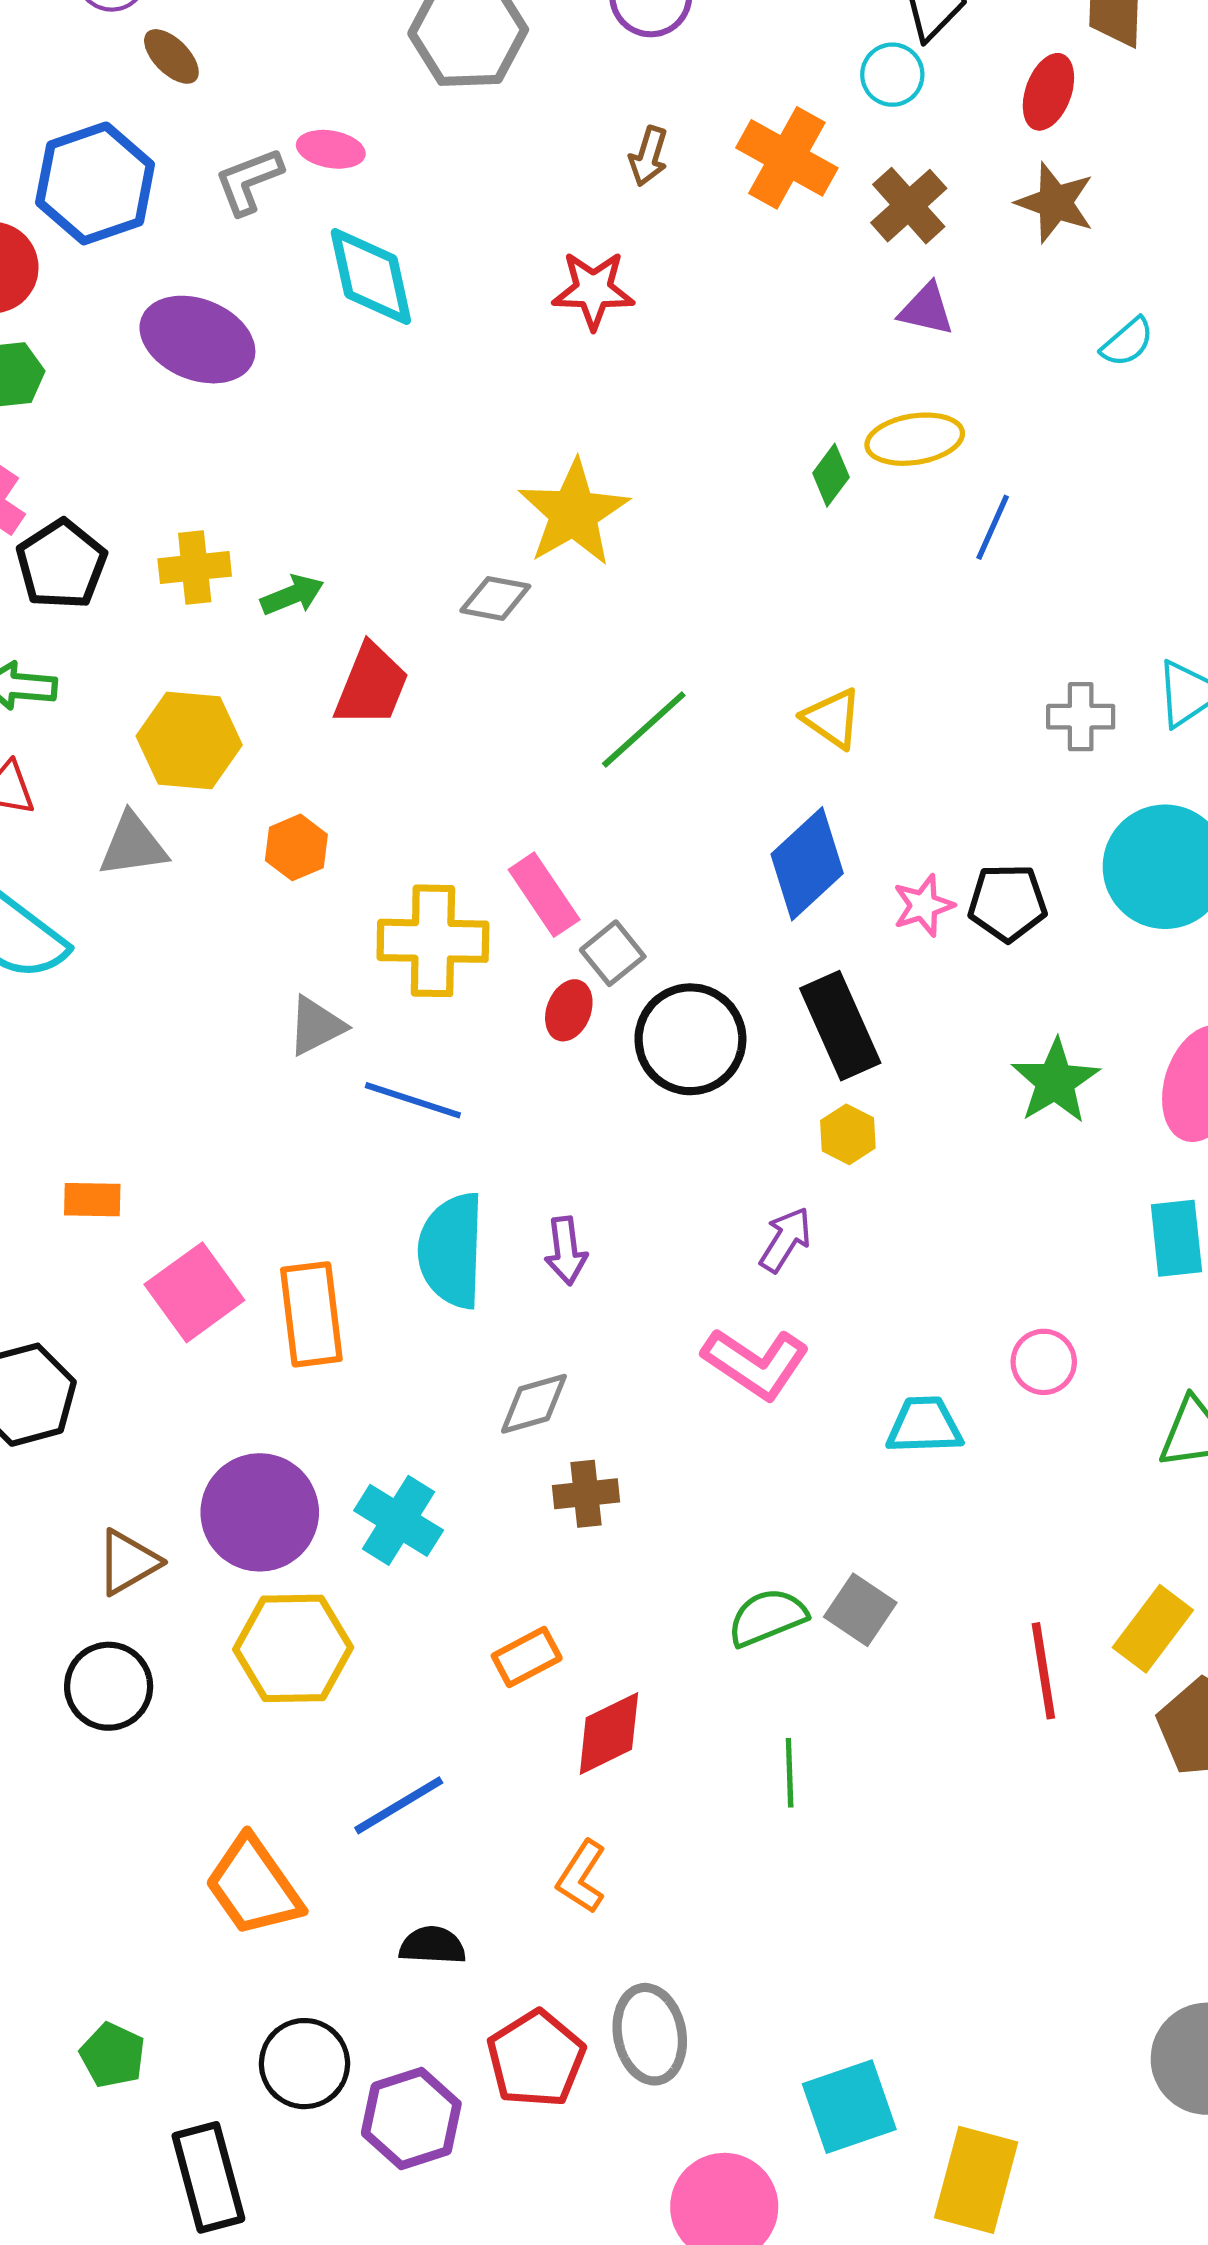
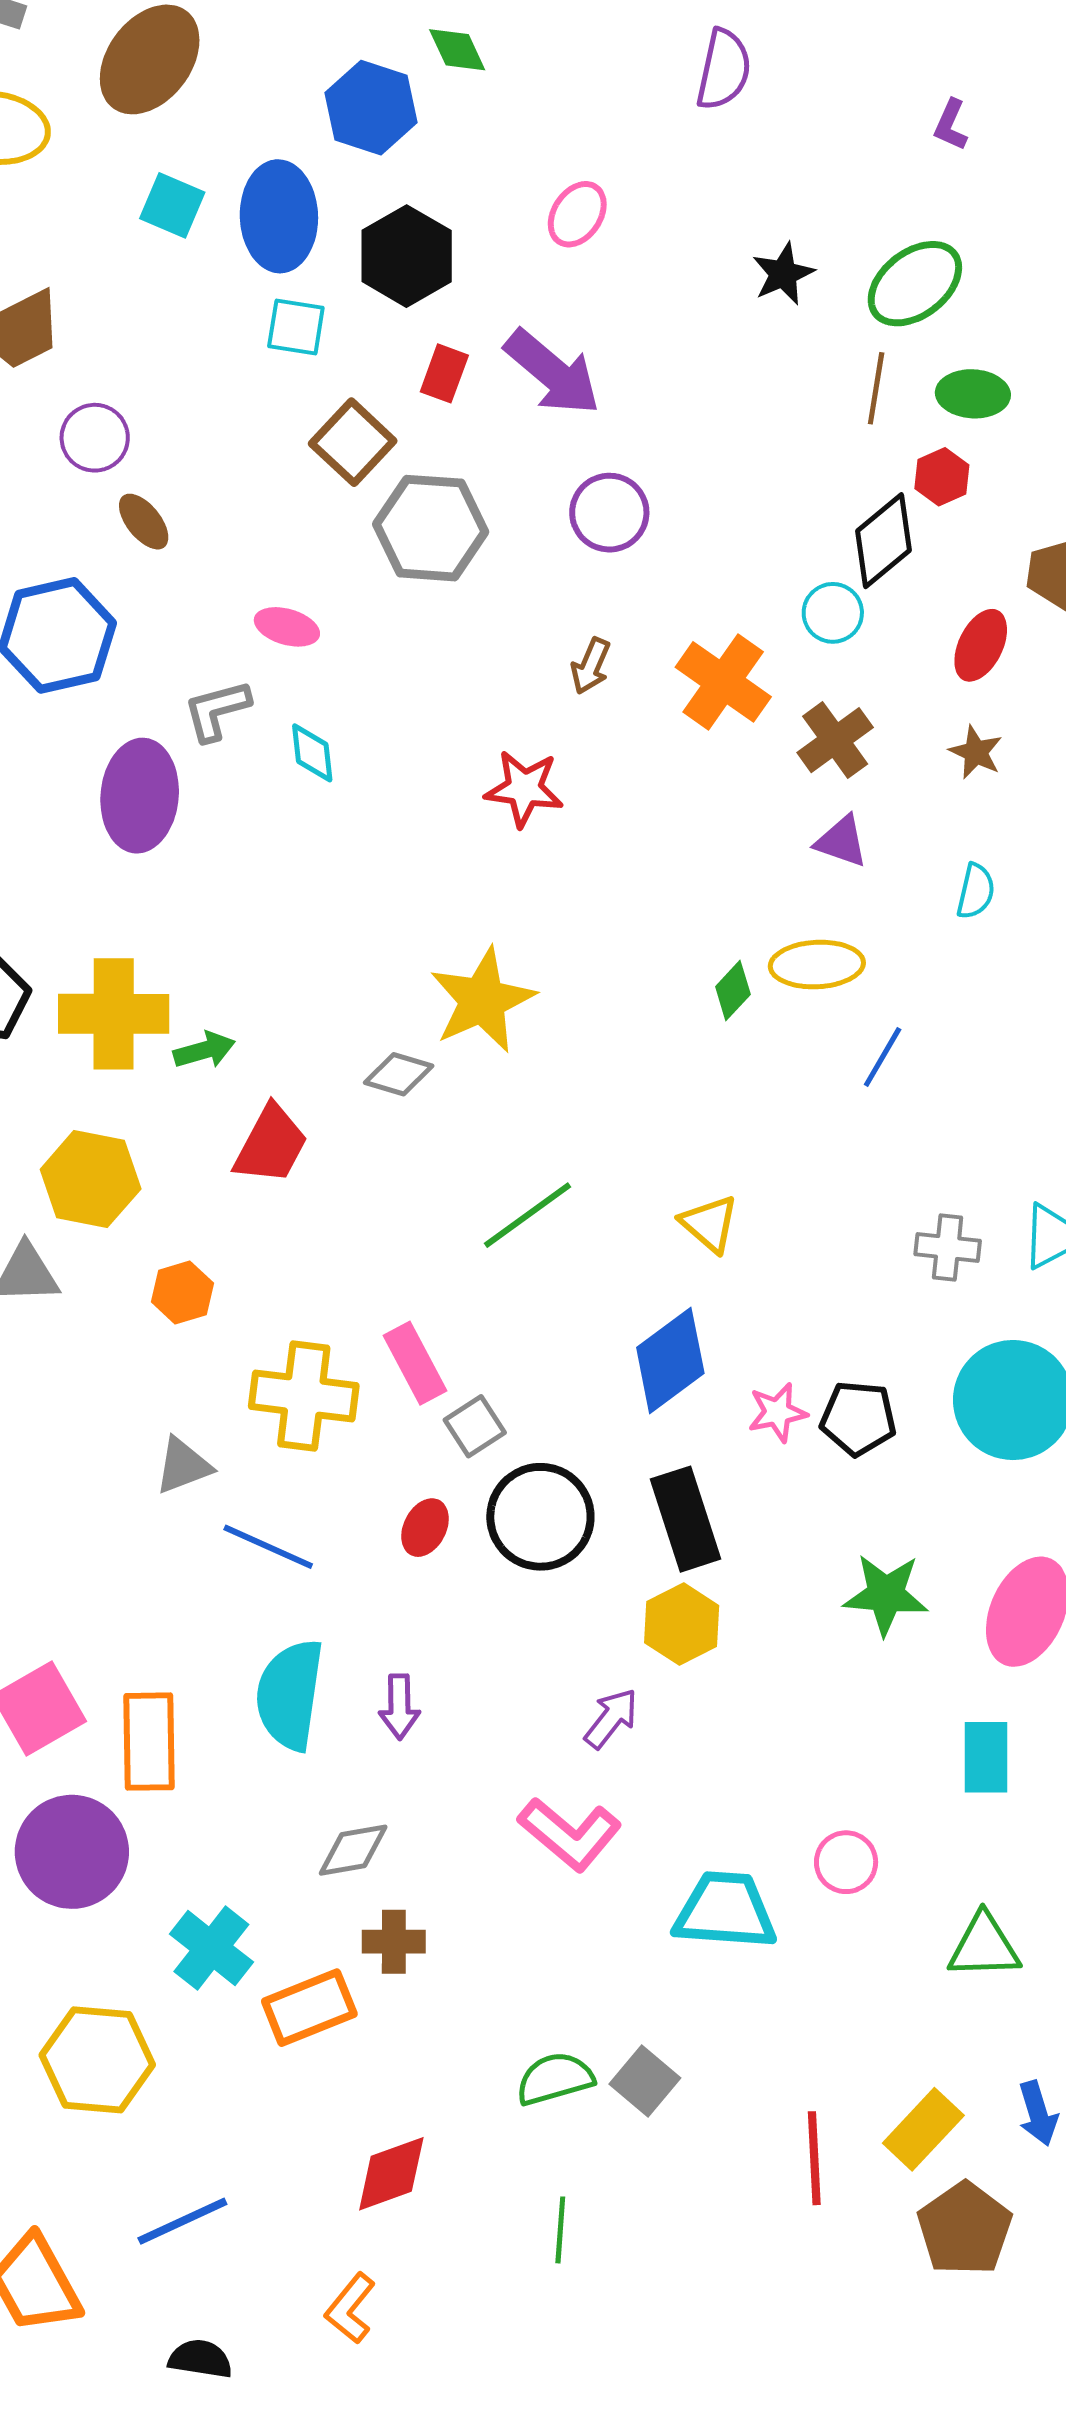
gray L-shape: (249, 181) -> (217, 710), moved
brown star: (1055, 203) -> (976, 752), size x0.7
cyan diamond: (371, 276) -> (312, 753), size x0.6
purple ellipse: (197, 340) -> (140, 796), turned 67
cyan semicircle: (1127, 342) -> (976, 891), moved, turned -42
yellow cross: (195, 567) -> (114, 1014), size x1.6
red ellipse: (569, 1010) -> (425, 1528), moved
green star: (1055, 1081) -> (886, 1594), turned 30
yellow hexagon: (848, 1134) -> (682, 1624), size x1.4
cyan trapezoid: (924, 1425) -> (725, 1911), size x1.4
purple circle: (260, 1512) -> (72, 1852), moved
orange rectangle: (527, 1657) -> (309, 2008), moved, size x1.4

